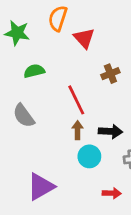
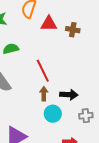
red triangle: (84, 38) -> (49, 24), turned -48
brown cross: (110, 74) -> (73, 30), moved, turned 32

